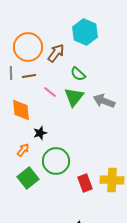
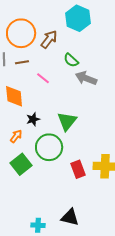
green triangle: (74, 97) -> (67, 121), moved
gray arrow: (104, 101) -> (86, 78), moved

